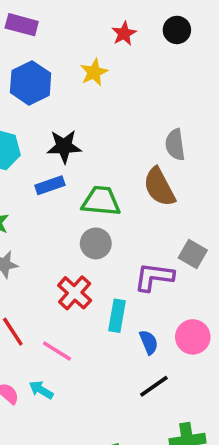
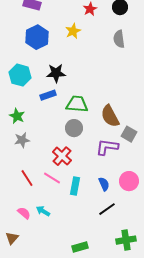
gray semicircle: (175, 145) -> (119, 39), moved
brown semicircle: (159, 187) -> (110, 116), moved
cyan rectangle: (117, 316) -> (75, 186), moved
pink line: (57, 351) -> (52, 178), moved

